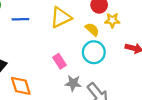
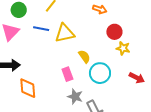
yellow triangle: (61, 17) -> (65, 33), moved
yellow semicircle: (92, 29) -> (84, 56), moved

